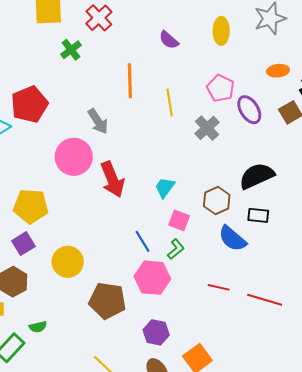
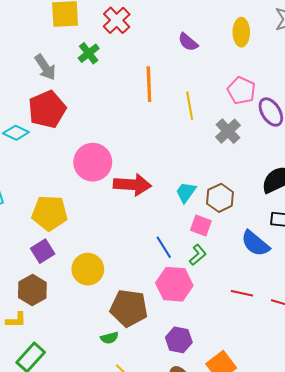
gray arrow: (98, 121) -> (45, 67), moved
red arrow: (112, 179) -> (132, 185), turned -63
brown hexagon: (217, 201) -> (220, 198), moved
green semicircle: (38, 327) -> (109, 338), moved

